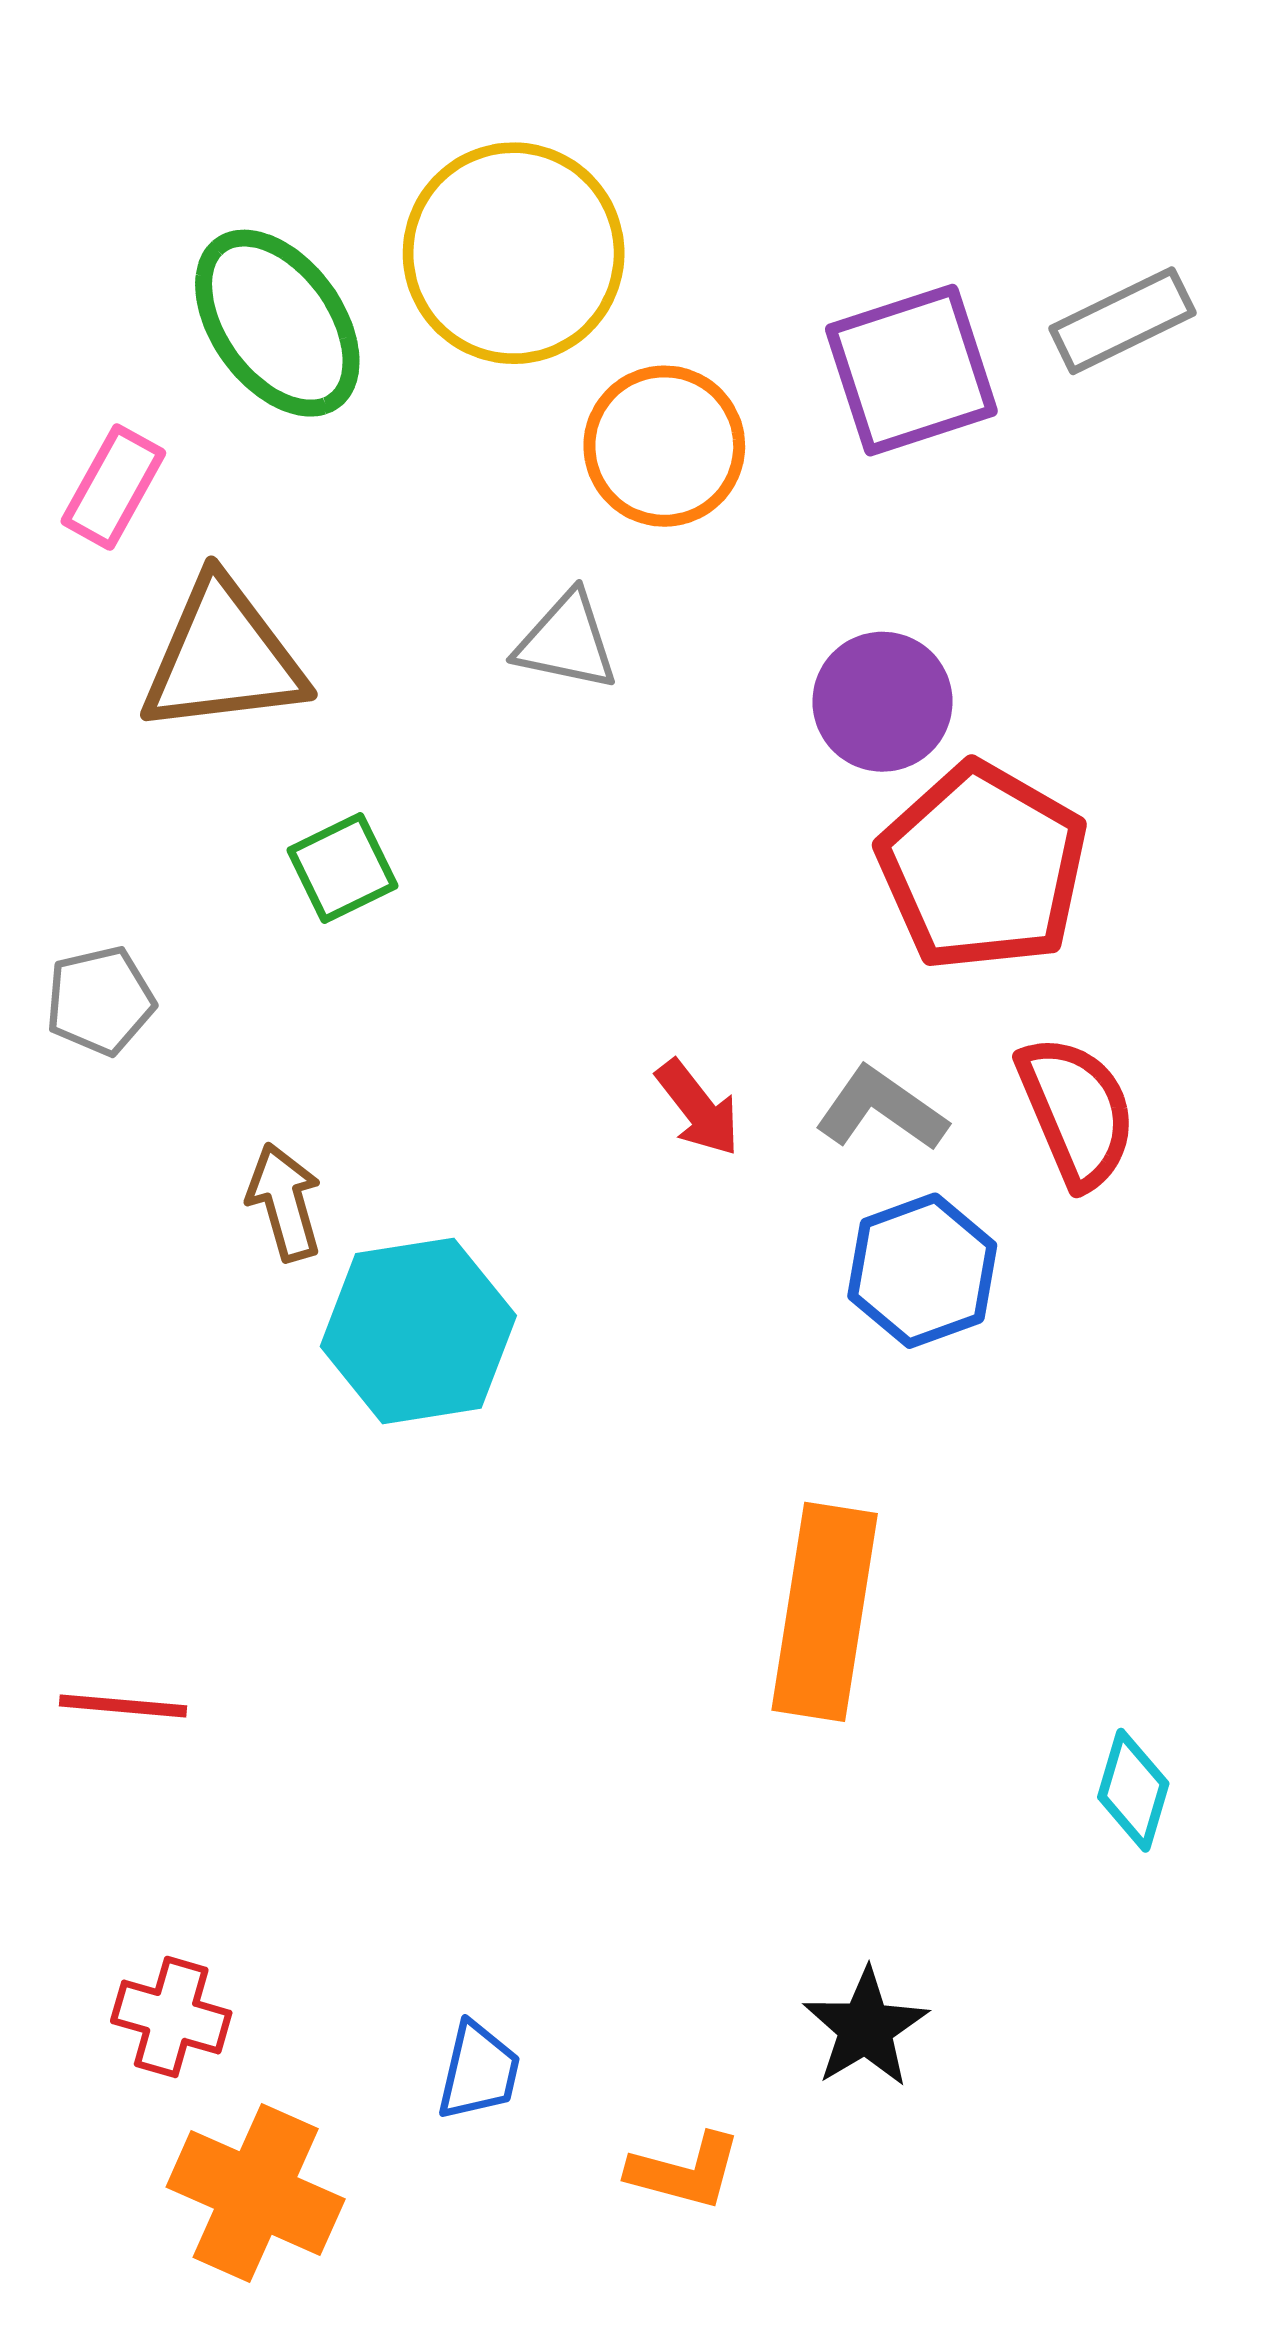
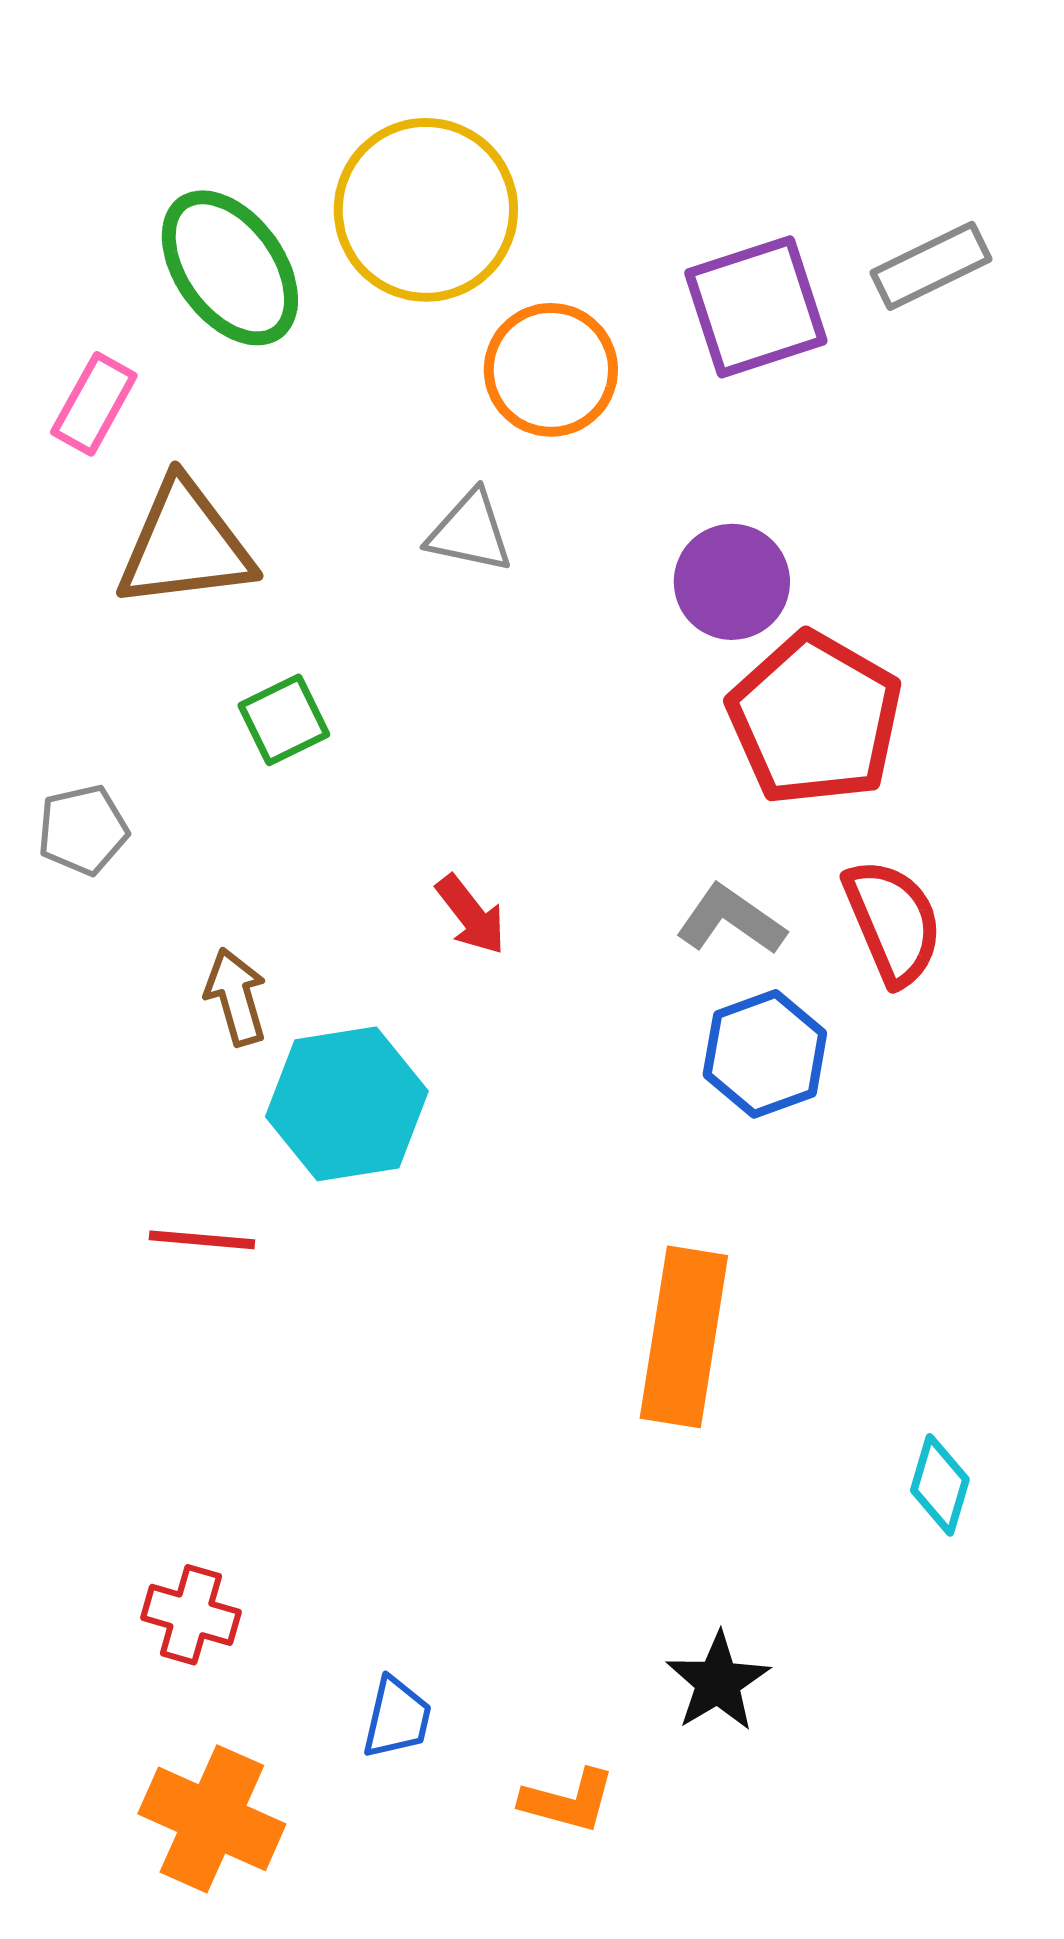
red arrow: (698, 1108) -> (471, 915), moved
red line: (123, 1706) -> (202, 1240), moved
red cross: (171, 2017) -> (191, 1615), moved

